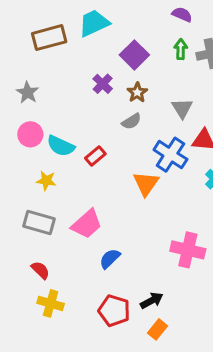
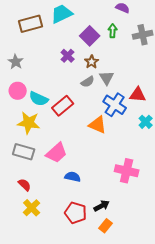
green arrow: (181, 49) -> (113, 31), moved
gray triangle: (182, 108) -> (107, 78), moved
red rectangle: (95, 156) -> (63, 106), size x1.5
yellow star: (46, 181) -> (29, 123), size x1.6
orange triangle: (146, 183) -> (98, 125), turned -42
blue semicircle: (110, 259) -> (73, 177), turned 56
yellow cross: (51, 303) -> (32, 208), turned 30

